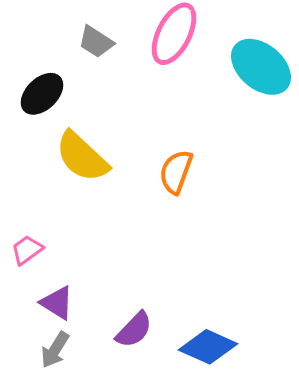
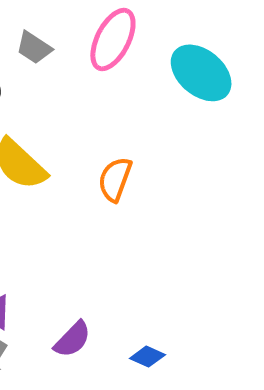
blue diamond: (208, 347) -> (147, 357), size x0.6

